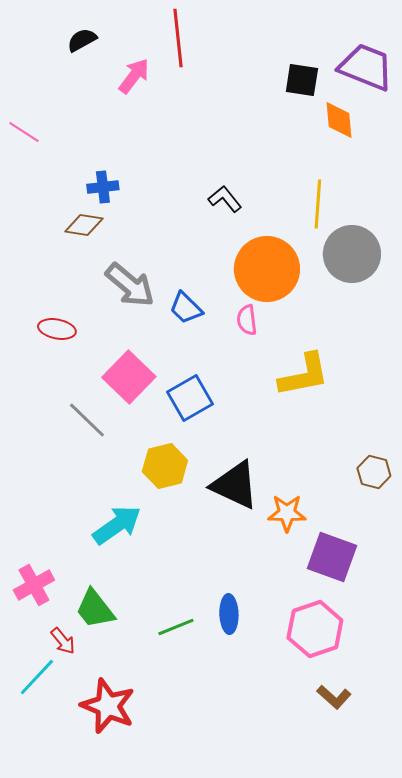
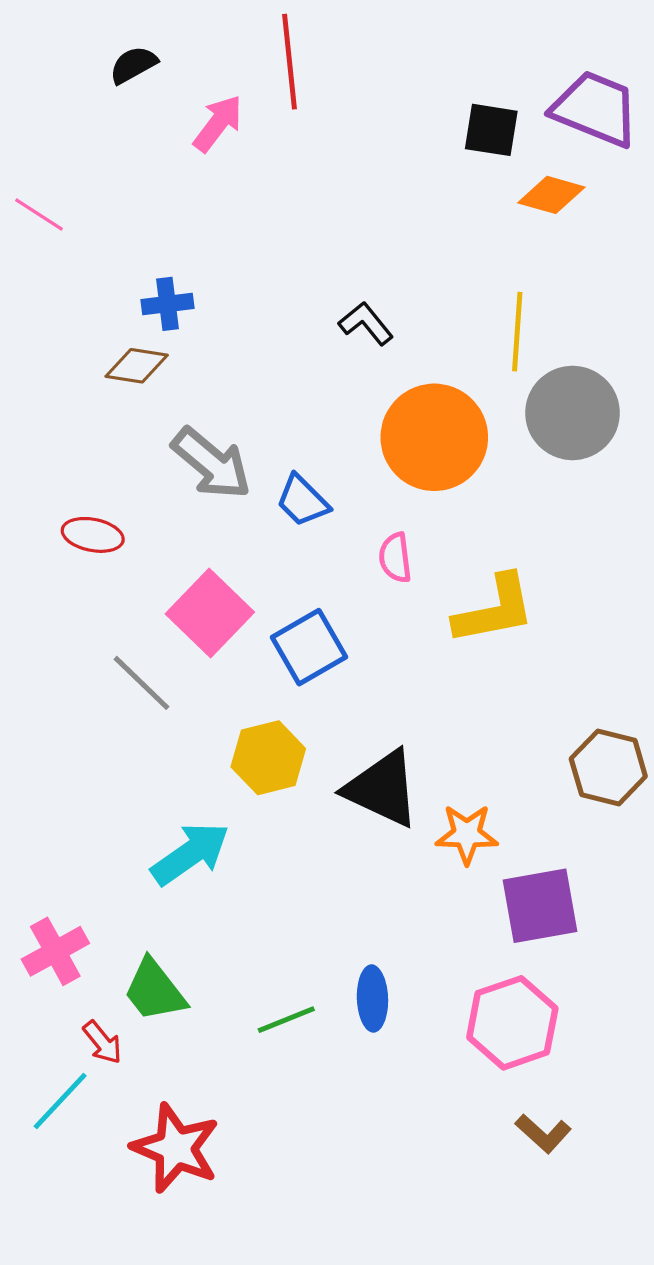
orange diamond: (339, 120) -> (551, 195), turned -69
pink semicircle: (247, 320) -> (395, 558), moved
brown hexagon: (374, 472) -> (608, 767), size x1.4
purple square: (332, 557) -> (540, 906), turned -30

